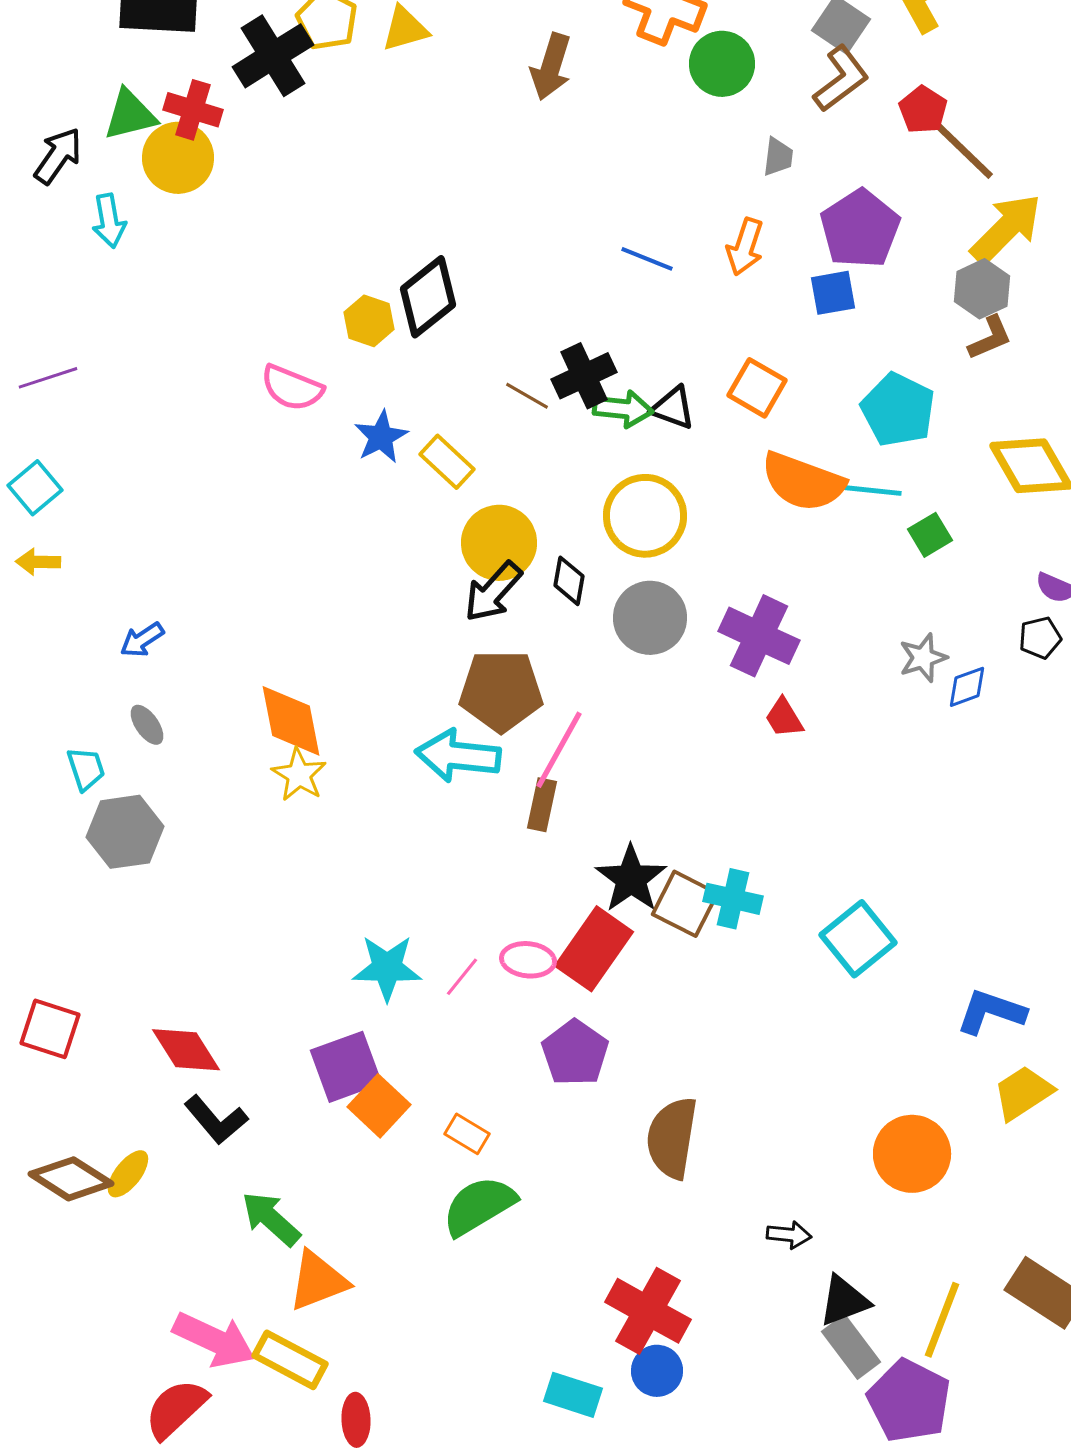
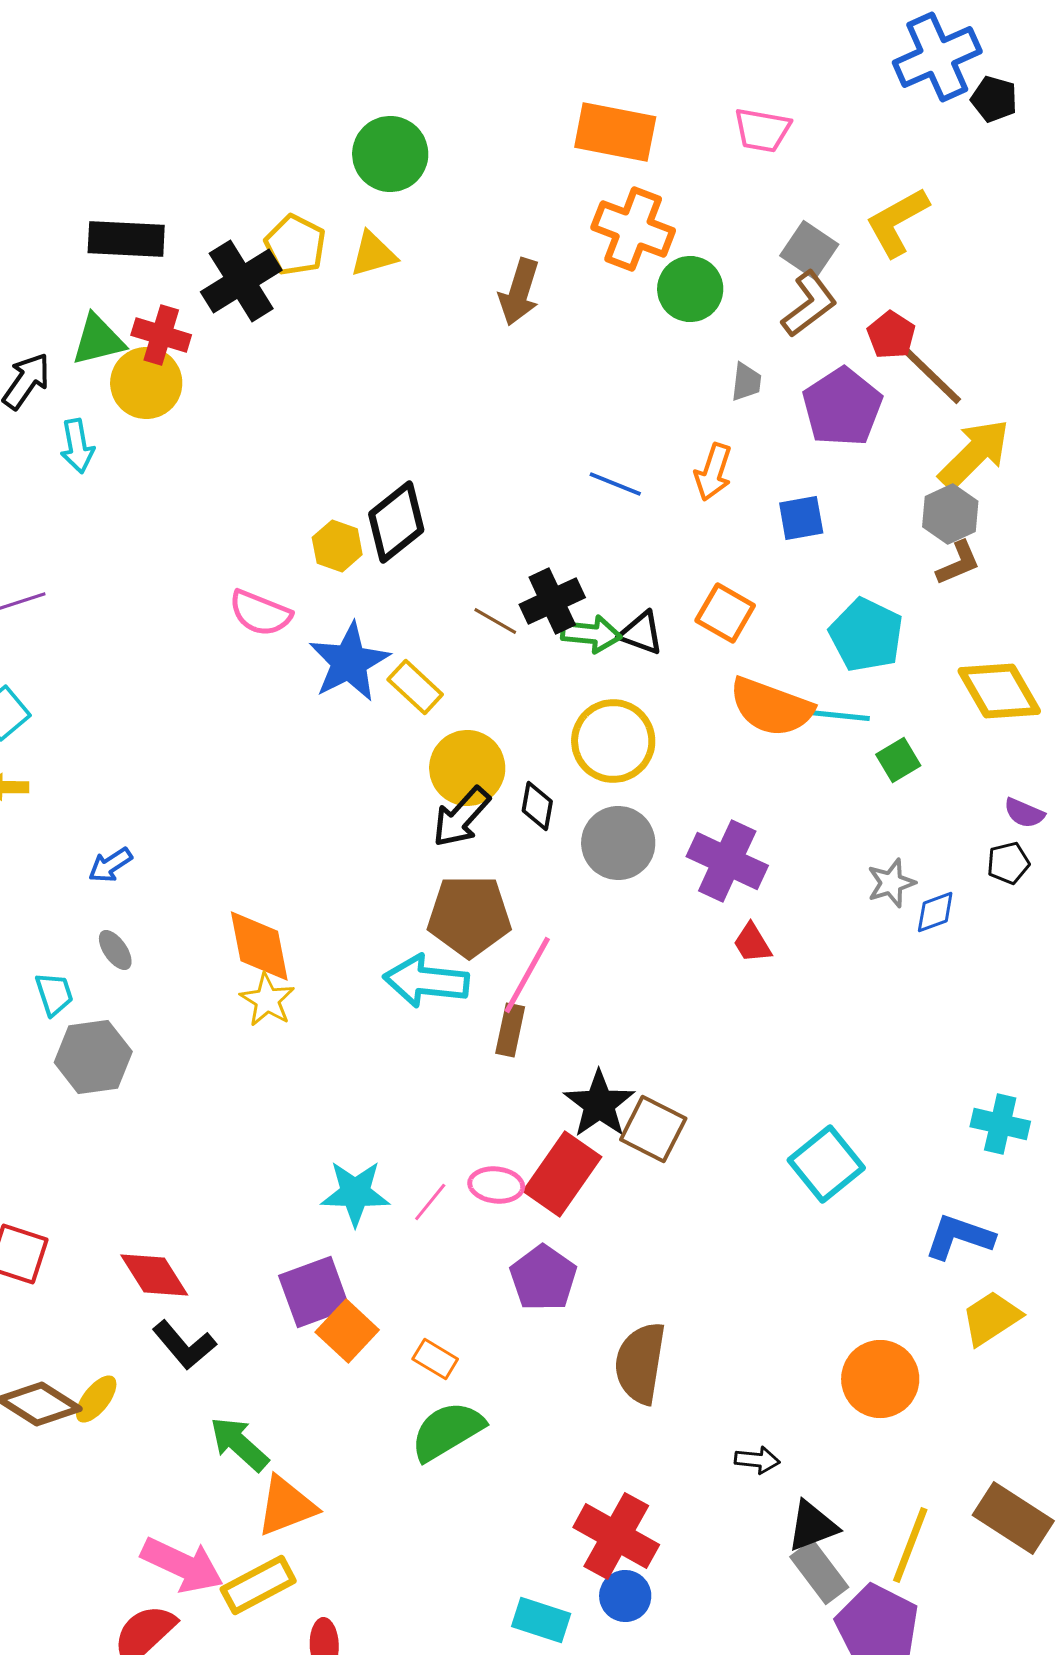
purple pentagon: (860, 229) -> (842, 407), moved
blue star: (381, 437) -> (349, 662), size x1.5
cyan cross: (733, 899) -> (1000, 1124), moved
yellow rectangle: (290, 1360) -> (258, 1585), turned -56

